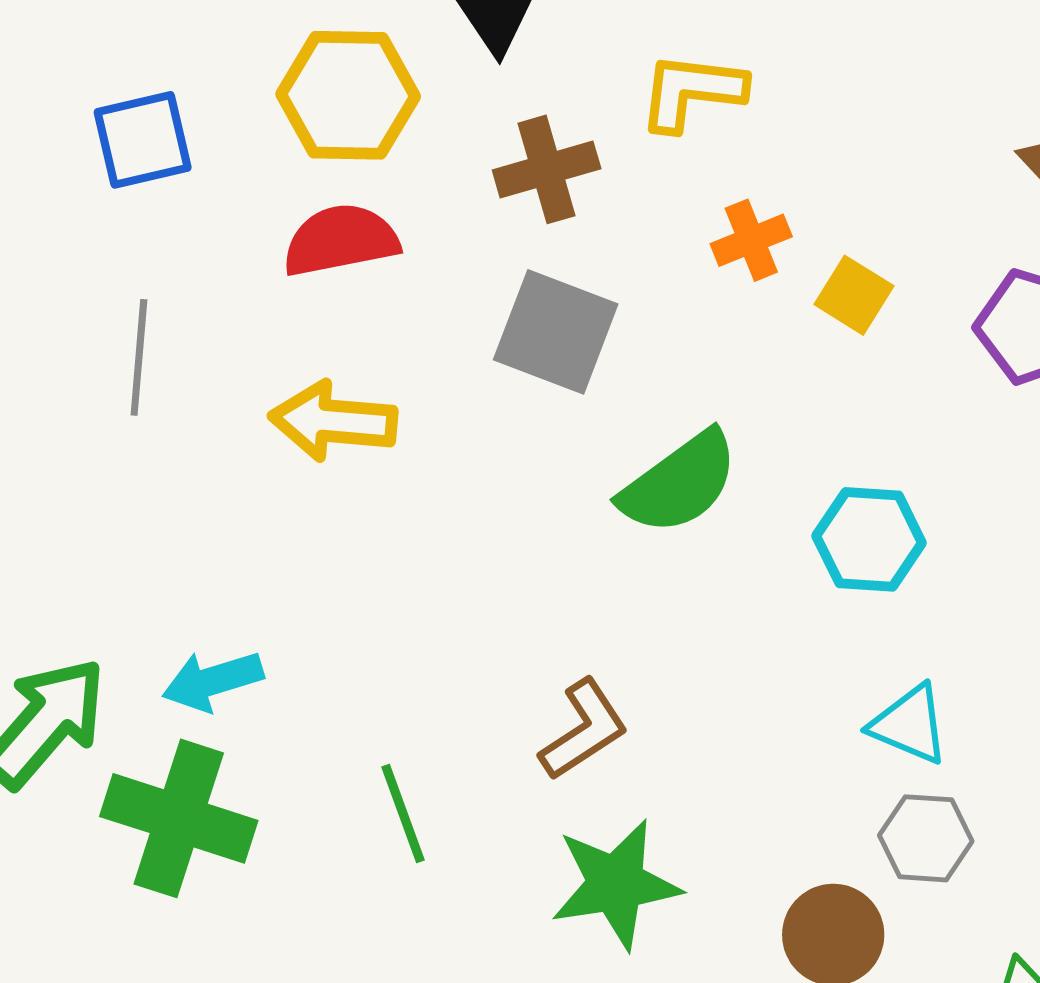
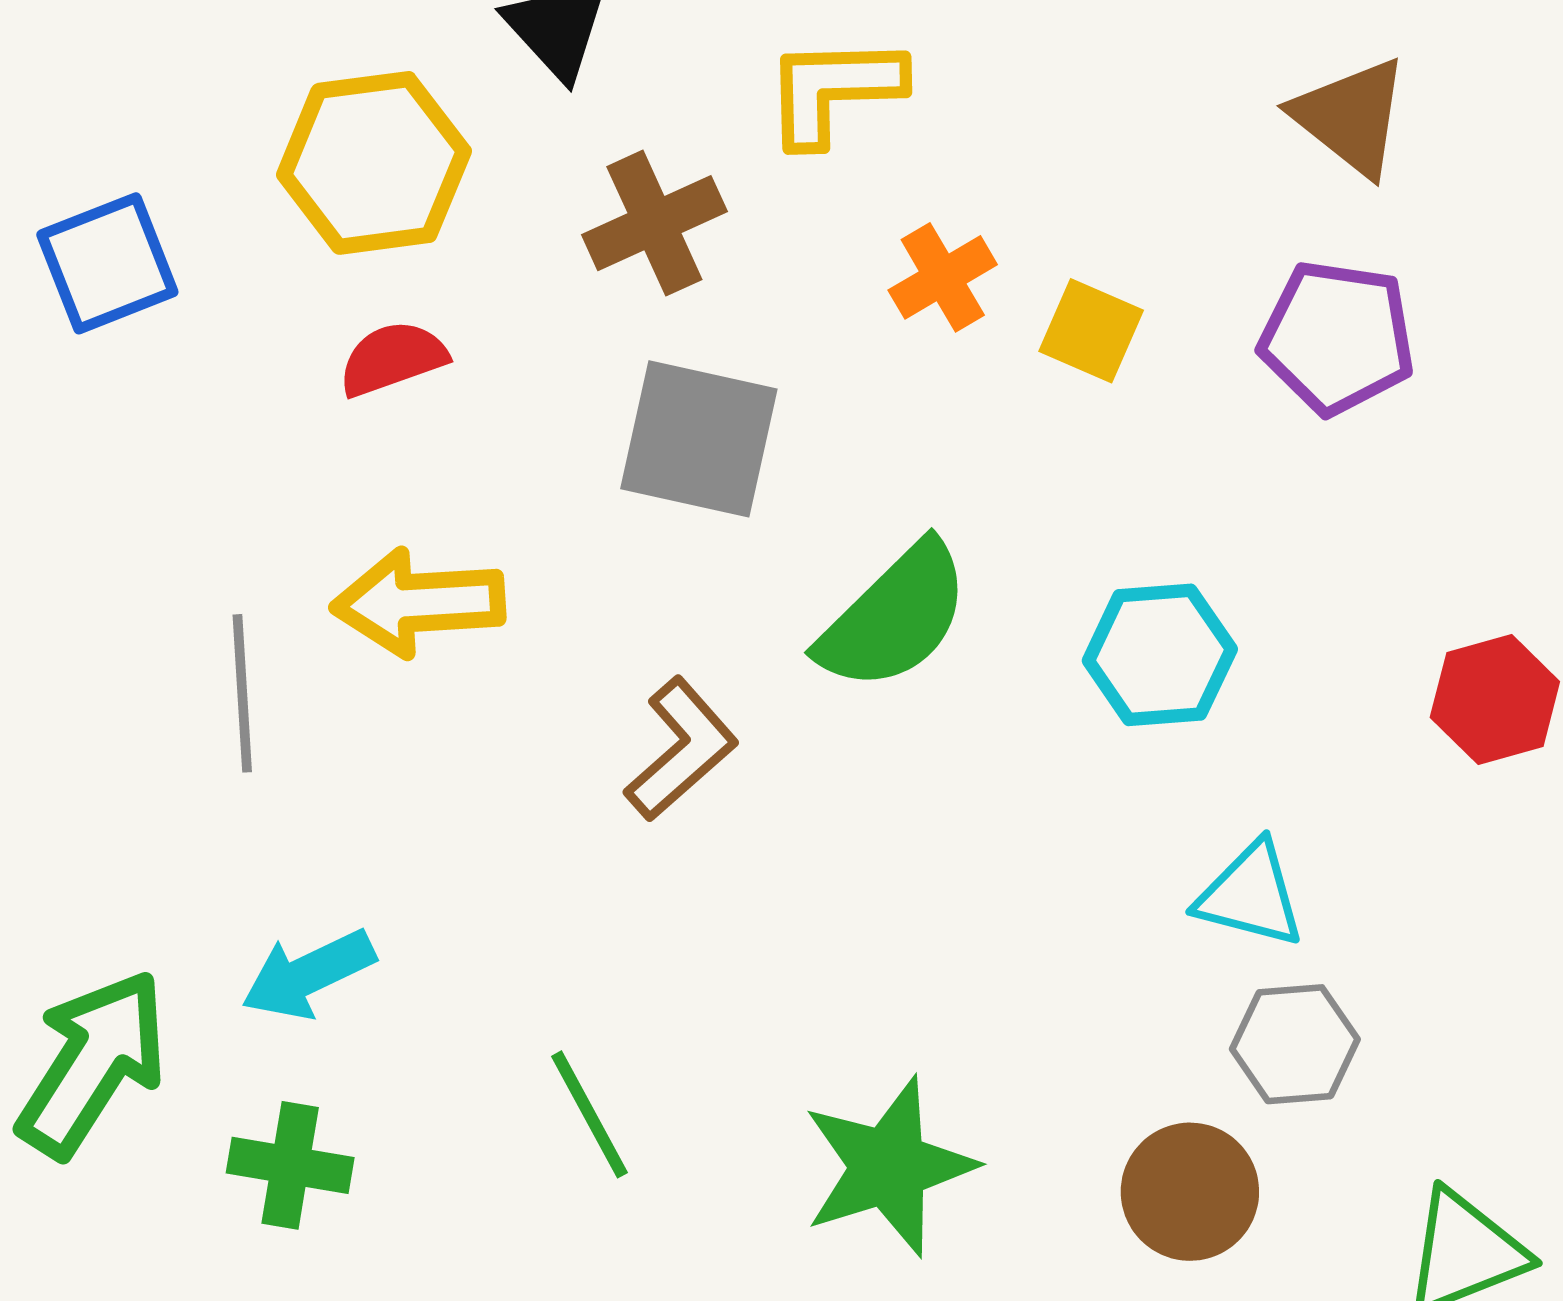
red semicircle: (341, 240) -> (393, 359), size x0.7
gray line: (139, 357) -> (242, 693), moved
brown L-shape: (584, 730) -> (681, 749), moved
green cross: (179, 818) -> (290, 1165), size x0.6

